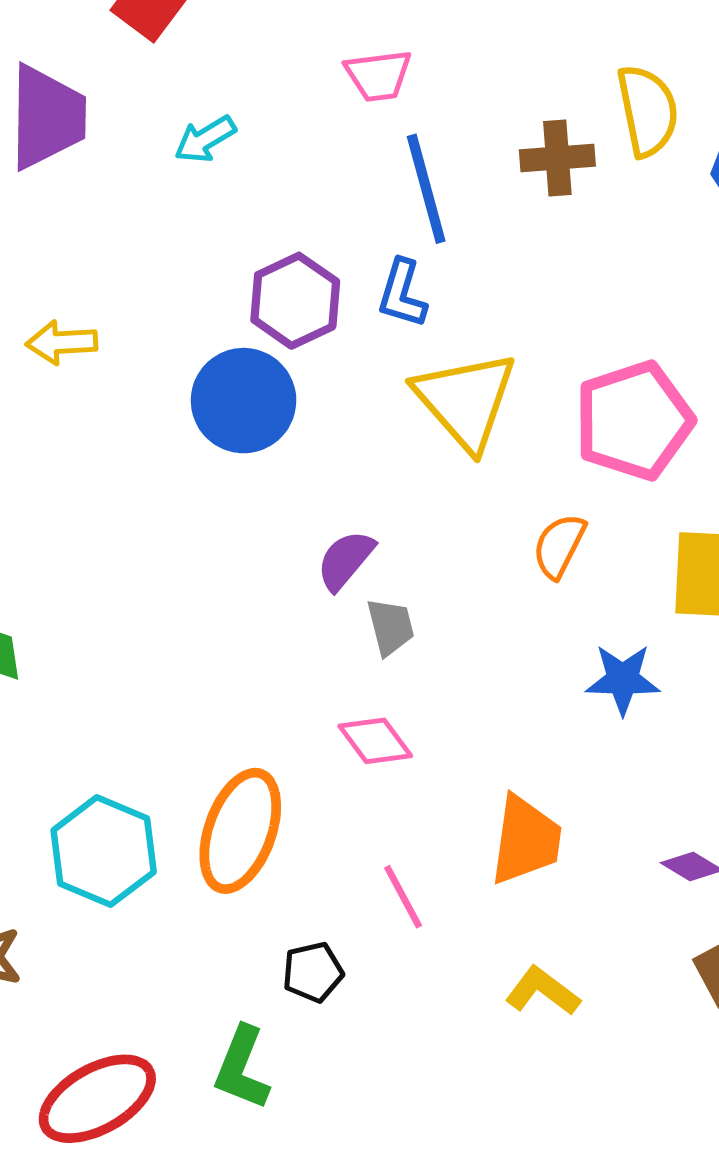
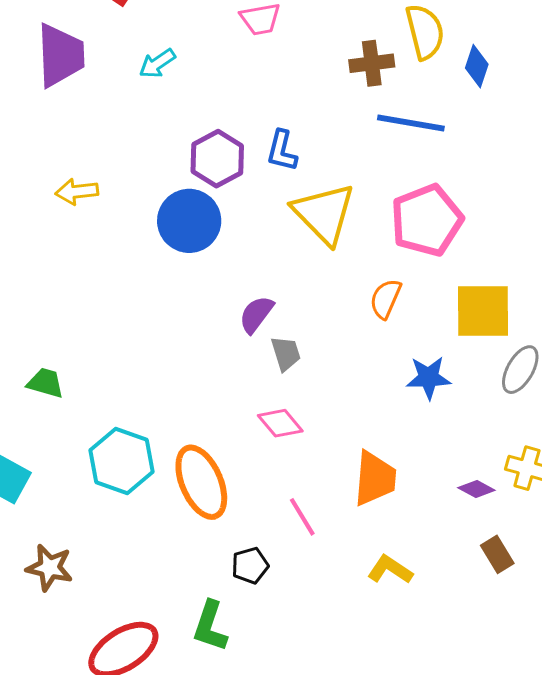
blue line: (426, 189) -> (411, 123), moved, turned -62
orange ellipse: (240, 831) -> (201, 482), turned -40
cyan hexagon: (104, 851) -> (122, 461), moved

